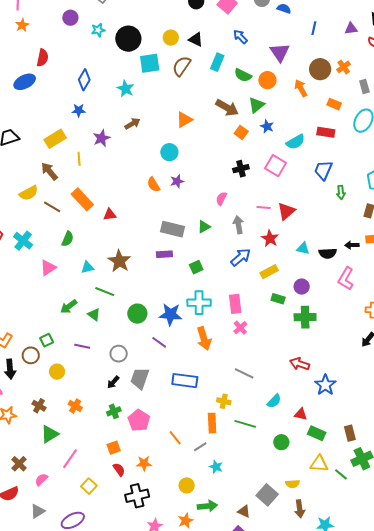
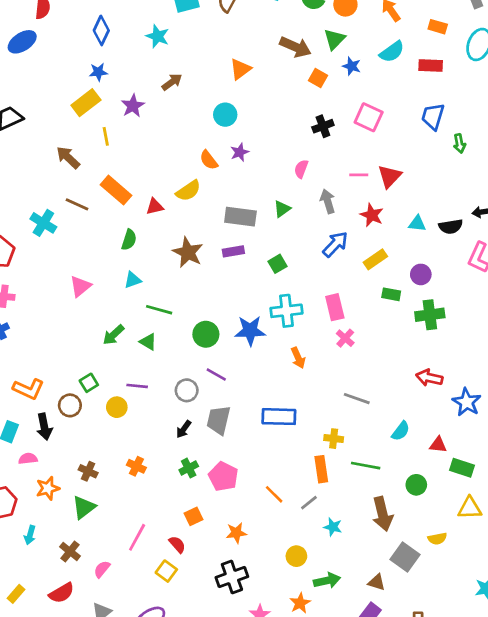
yellow rectangle: (55, 139) -> (86, 103), moved
cyan semicircle: (295, 142) -> (392, 52), moved
yellow semicircle: (29, 193) -> (188, 191), moved
green semicircle: (68, 239) -> (129, 240), moved
cyan cross: (23, 241) -> (43, 223), moved
brown star: (119, 261) -> (188, 252), moved
orange arrow: (204, 338) -> (298, 358), size x0.7
purple line: (159, 342) -> (216, 375), moved
yellow circle: (57, 372) -> (117, 407), moved
green triangle: (50, 434) -> (84, 507), moved
red semicircle: (119, 469) -> (177, 544), moved
brown arrow: (300, 509) -> (383, 514), moved, size x1.4

